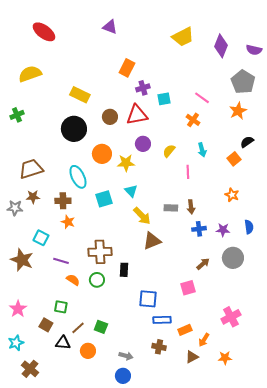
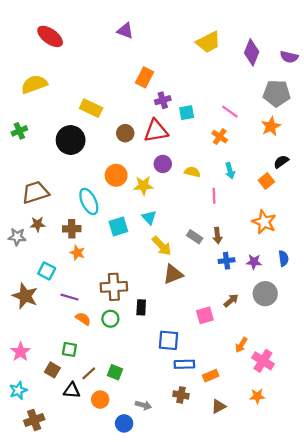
gray pentagon: (243, 82) -> (277, 93), turned -30
black circle: (74, 129) -> (71, 140), moved
yellow semicircle: (169, 151) -> (192, 172), turned 64
orange star: (232, 195) -> (264, 222), size x1.5
gray rectangle: (171, 208) -> (195, 237), turned 32
pink square: (188, 288) -> (205, 315), moved
pink cross: (231, 317) -> (263, 361), turned -30
orange arrow: (204, 340) -> (241, 345), moved
orange star: (225, 358) -> (257, 396), moved
brown cross: (30, 369) -> (34, 420), turned 30
blue circle: (123, 376) -> (124, 423), moved

